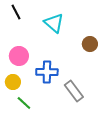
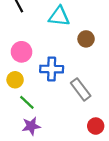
cyan triangle: (54, 23) -> (59, 16), turned -35
brown circle: (90, 44) -> (86, 39), moved

